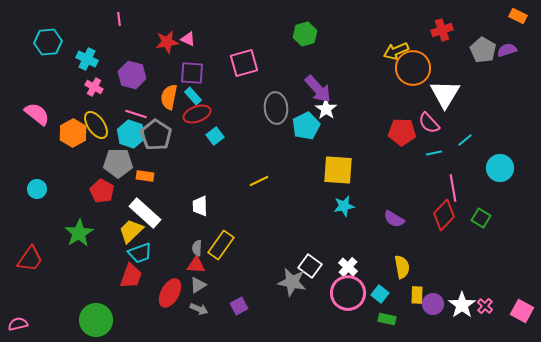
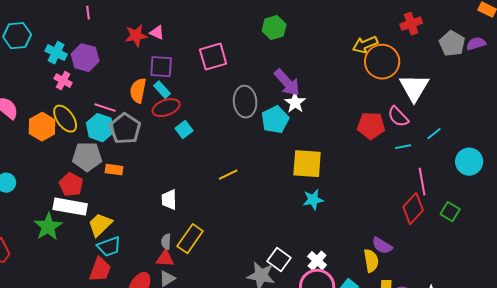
purple hexagon: (132, 75) -> (85, 58), moved
white rectangle: (145, 213) -> (70, 207), moved, turned -32
purple semicircle: (394, 219) -> (382, 246), moved

